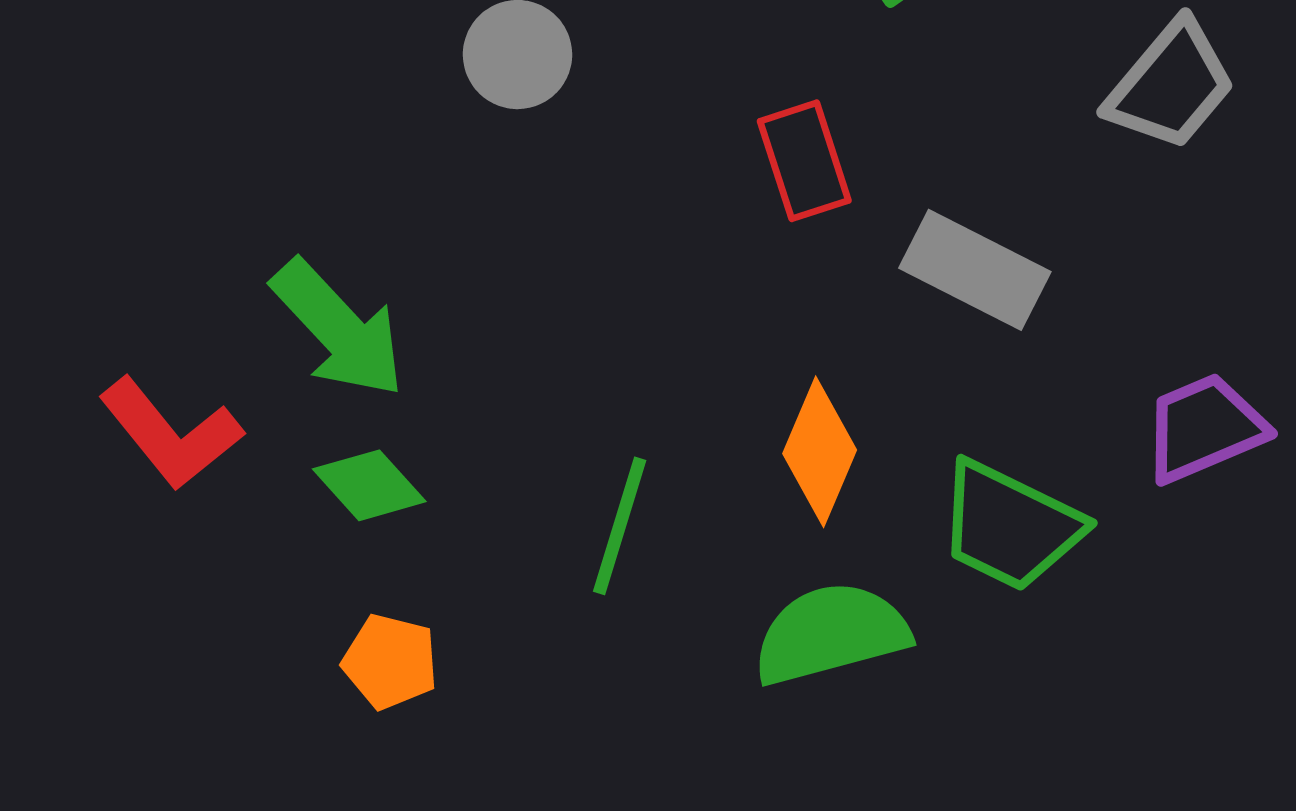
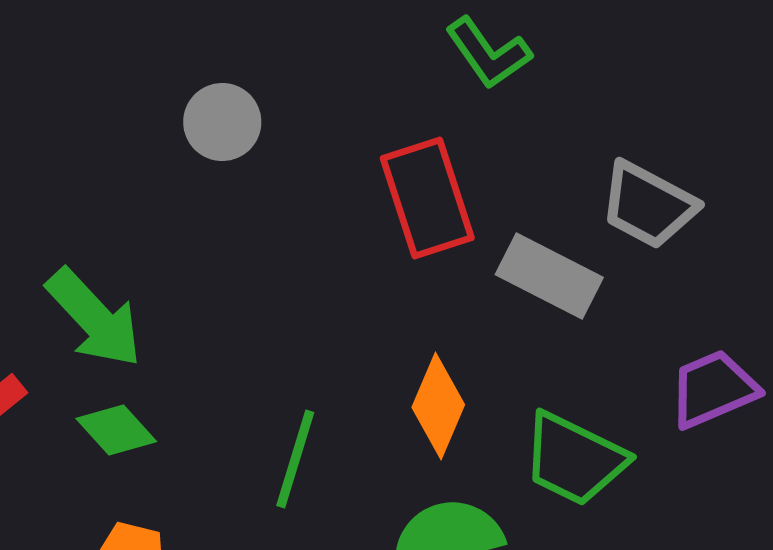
gray trapezoid: (1171, 85) -> (648, 205), moved, turned 78
red rectangle: (804, 161) -> (427, 198), size x1.4

